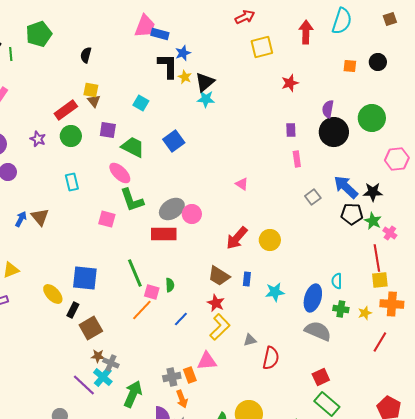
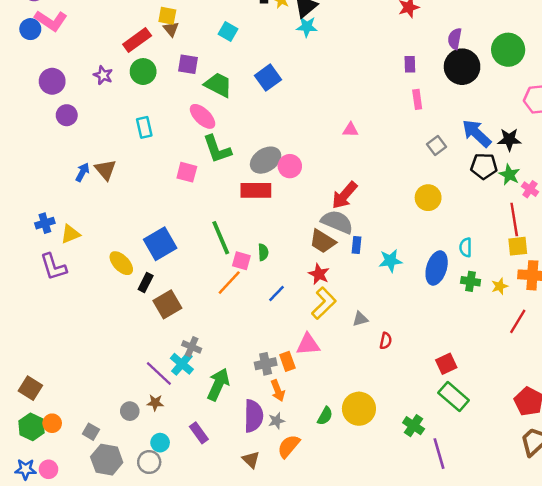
pink triangle: (242, 184) -> (350, 130), turned -32
yellow circle: (270, 240) -> (428, 198), moved
blue square: (85, 278) -> (160, 244), turned -36
gray semicircle: (318, 331) -> (337, 222), moved
brown star: (98, 356) -> (155, 403), moved
red semicircle: (271, 358) -> (386, 341), size x0.6

